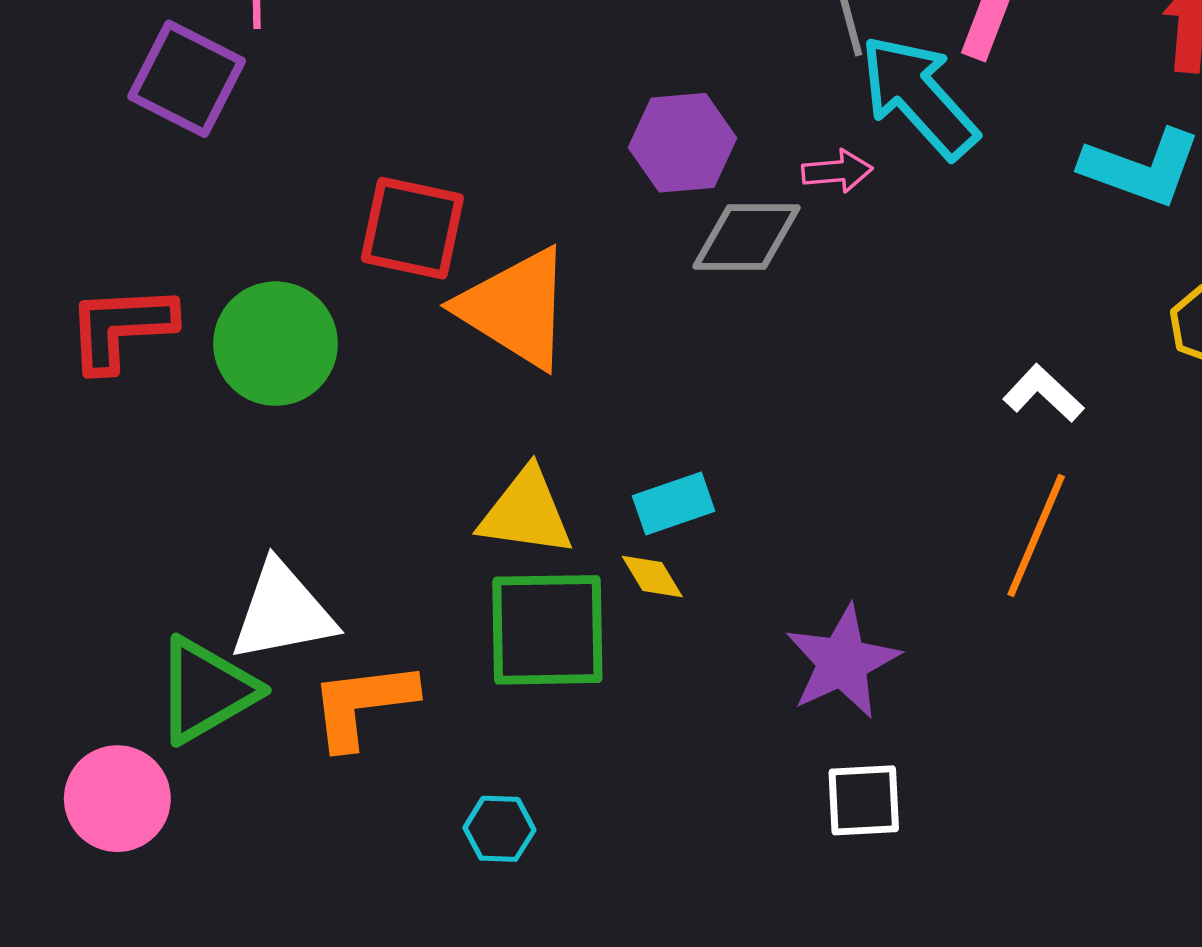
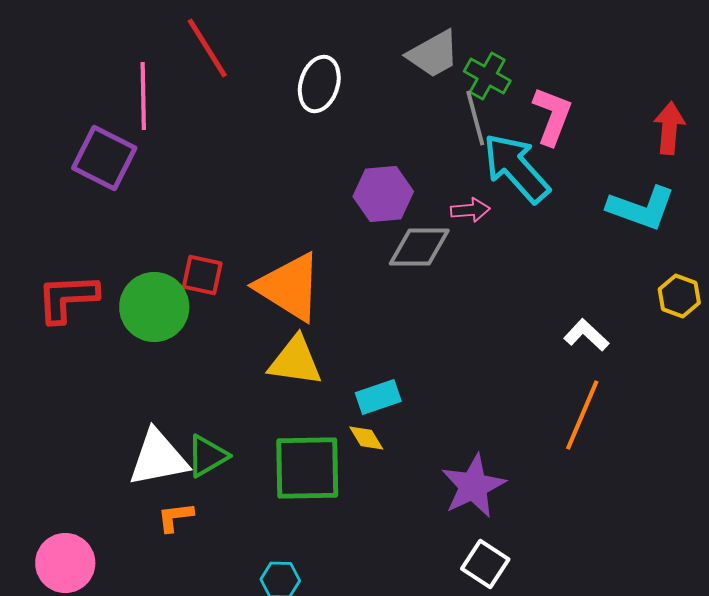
red square: (412, 228) -> (202, 275), moved, size x0.7
yellow triangle: (526, 512) -> (295, 361), moved
green triangle: (206, 690) -> (207, 456), moved, size x0.7
orange L-shape: (363, 704) -> (175, 517), moved, size x0.6
white square: (864, 800) -> (485, 564), turned 36

